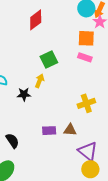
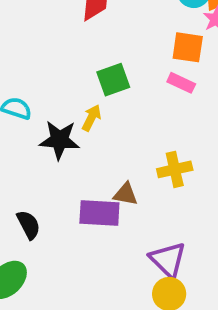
black star: (24, 94) -> (60, 140), size x1.5
brown triangle: (70, 130) -> (126, 194), moved
purple rectangle: (49, 131) -> (99, 213), size x1.5

